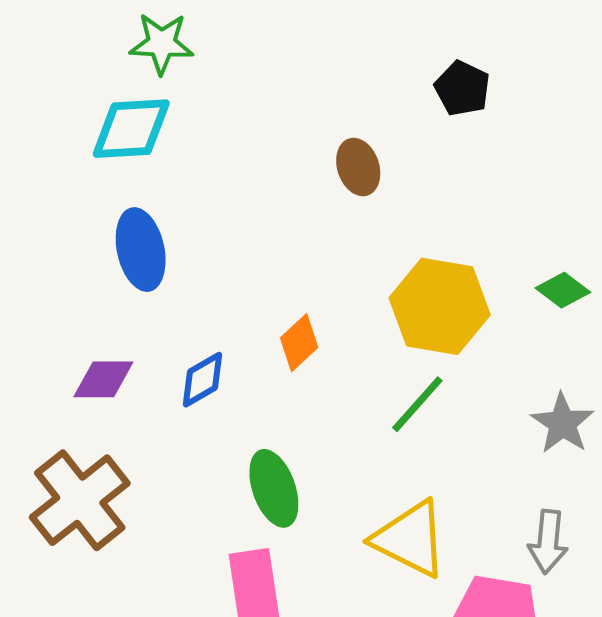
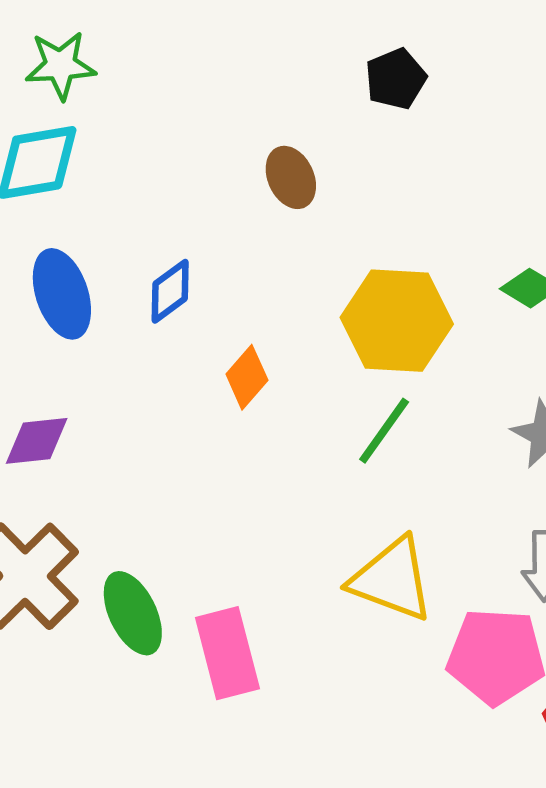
black pentagon: (462, 88) -> (396, 79), turned 30
blue diamond: (203, 380) -> (170, 291), moved
green ellipse: (274, 488) -> (133, 613), moved

